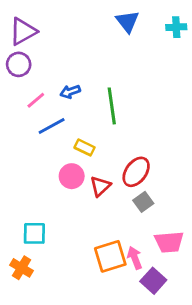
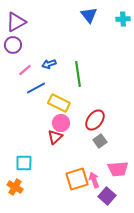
yellow rectangle: (85, 147) -> (59, 103), size x1.5
pink circle: (72, 176) -> (61, 123), moved
red triangle: (100, 186) -> (55, 137), moved

